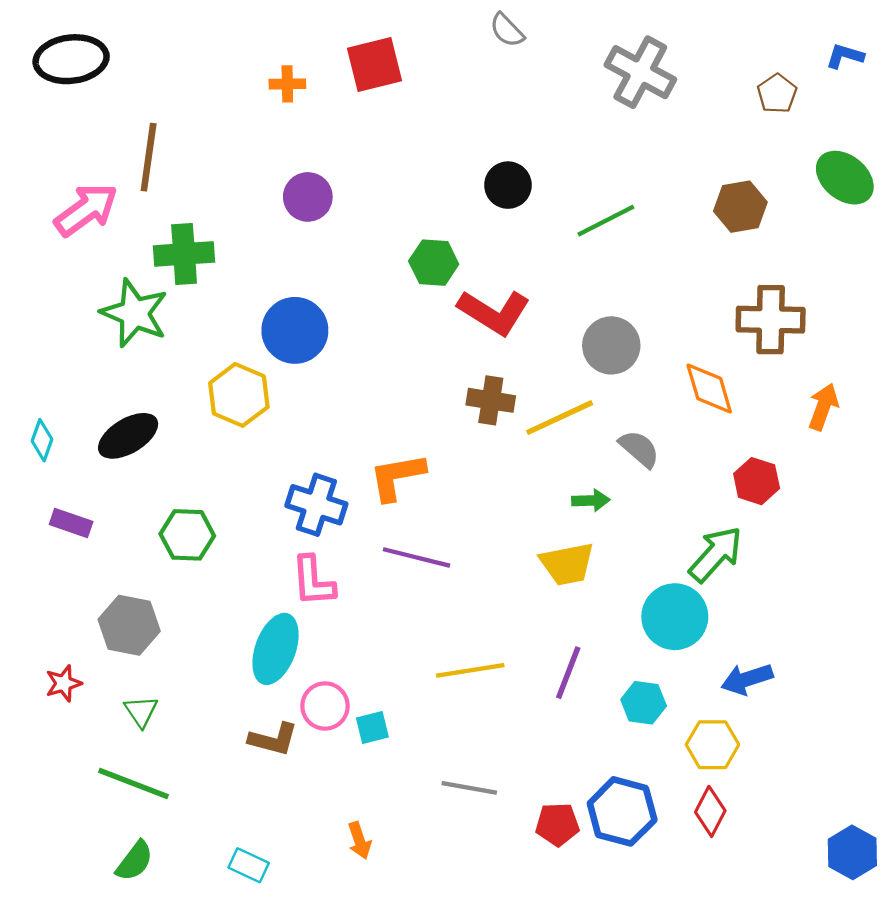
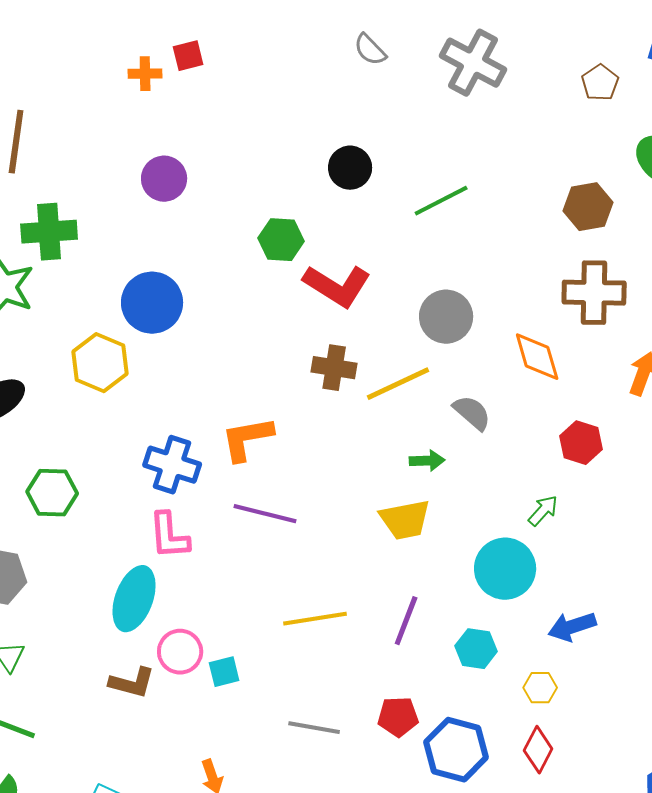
gray semicircle: (507, 30) -> (370, 50), moved
red square: (375, 65) -> (188, 56), moved, size x0.6
brown hexagon: (740, 207) -> (588, 207), moved
green arrow: (716, 554) -> (543, 511), size x0.6
yellow hexagon: (712, 745) -> (540, 688), size x0.7
red pentagon: (557, 824) -> (398, 717), moved

